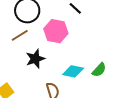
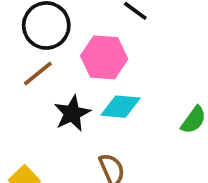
cyan diamond: (73, 71) -> (120, 107), moved

